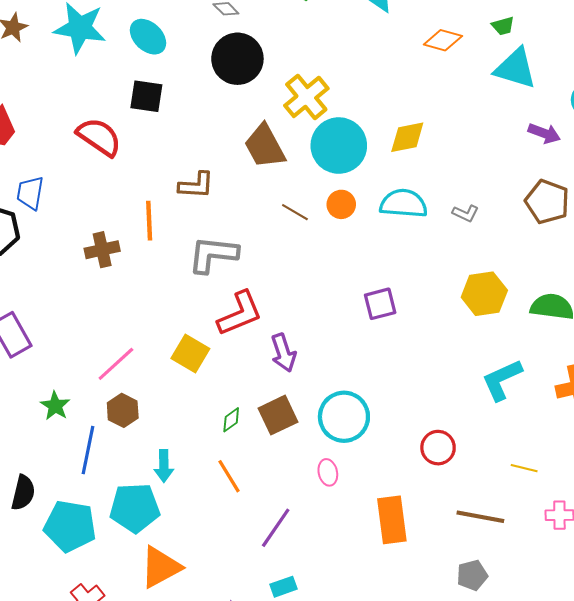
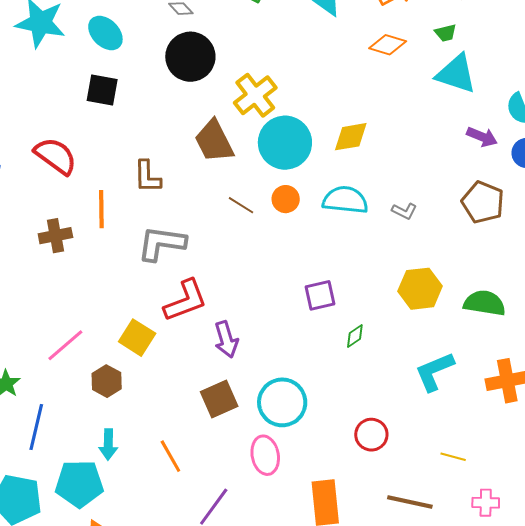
red semicircle: (99, 137) -> (56, 156), moved
brown L-shape: (196, 185) -> (147, 177), turned 84
brown hexagon: (123, 410) -> (107, 381), moved
green diamond: (231, 420) -> (355, 336), moved
pink ellipse: (328, 472) -> (265, 455), size x1.5

